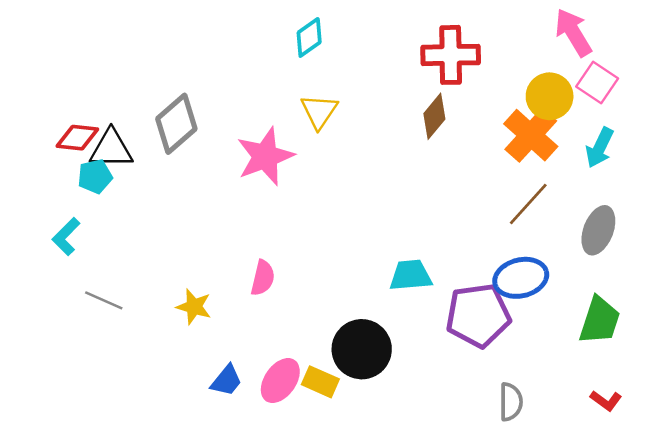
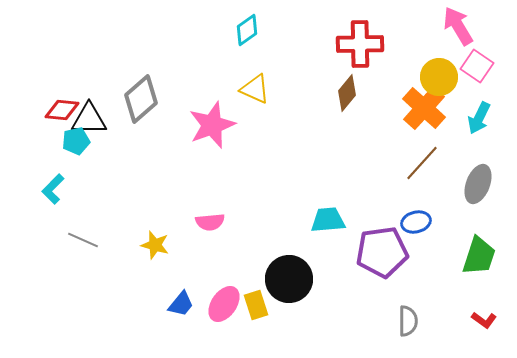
yellow triangle: (319, 111) -> (255, 89), turned -40
pink semicircle: (263, 278) -> (210, 222), turned 72
blue ellipse: (521, 278) -> (416, 222), size x0.7
yellow rectangle: (320, 382) -> (256, 305), turned 48

